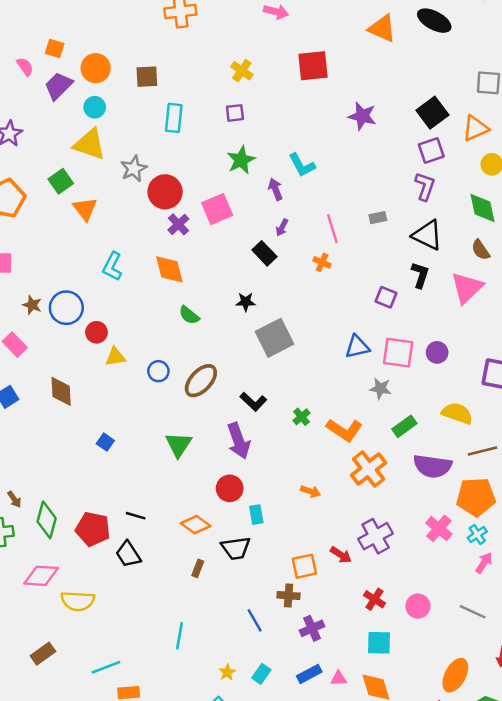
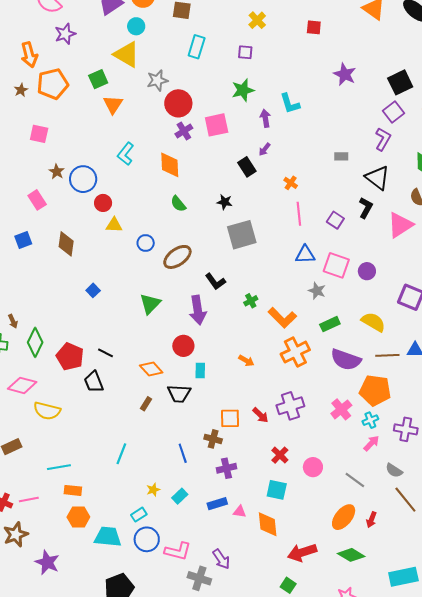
red square: (313, 66) -> (314, 27), size x0.6
purple square: (431, 150) -> (393, 112), turned -30
pink line: (332, 229) -> (299, 214), moved
orange ellipse: (455, 675) -> (344, 517), moved

